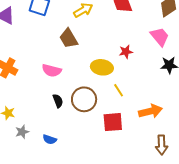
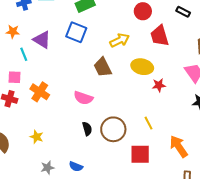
yellow ellipse: (102, 67) -> (142, 67), moved
orange arrow: (150, 111) -> (179, 146), turned -115
gray star: (22, 132) -> (47, 168), moved

